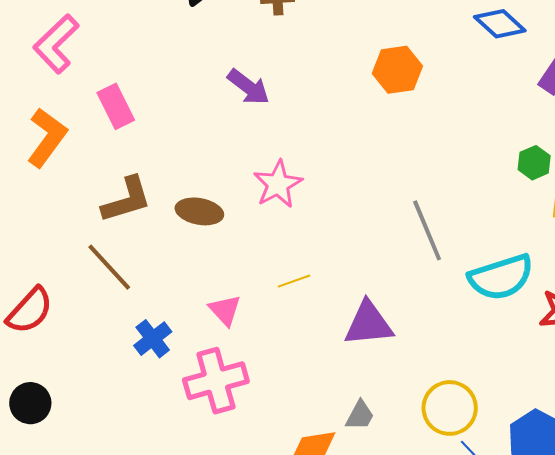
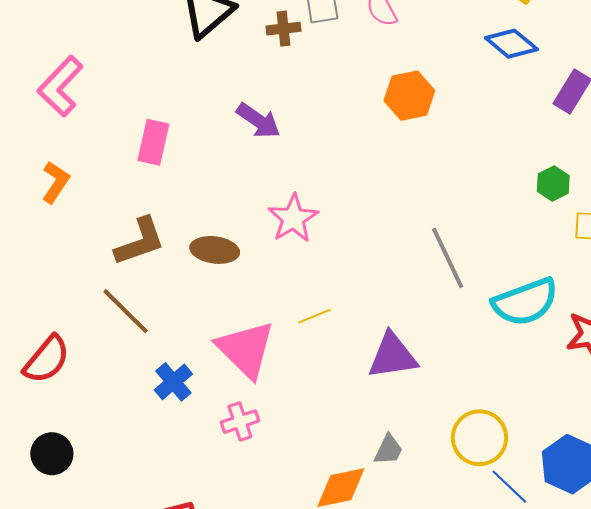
pink rectangle: (116, 106) -> (153, 142), moved, turned 42
orange L-shape: (47, 137) -> (56, 182), size x0.7
pink triangle: (225, 310) -> (246, 349), size x1.8
pink cross: (216, 381) -> (240, 422), size x0.6

